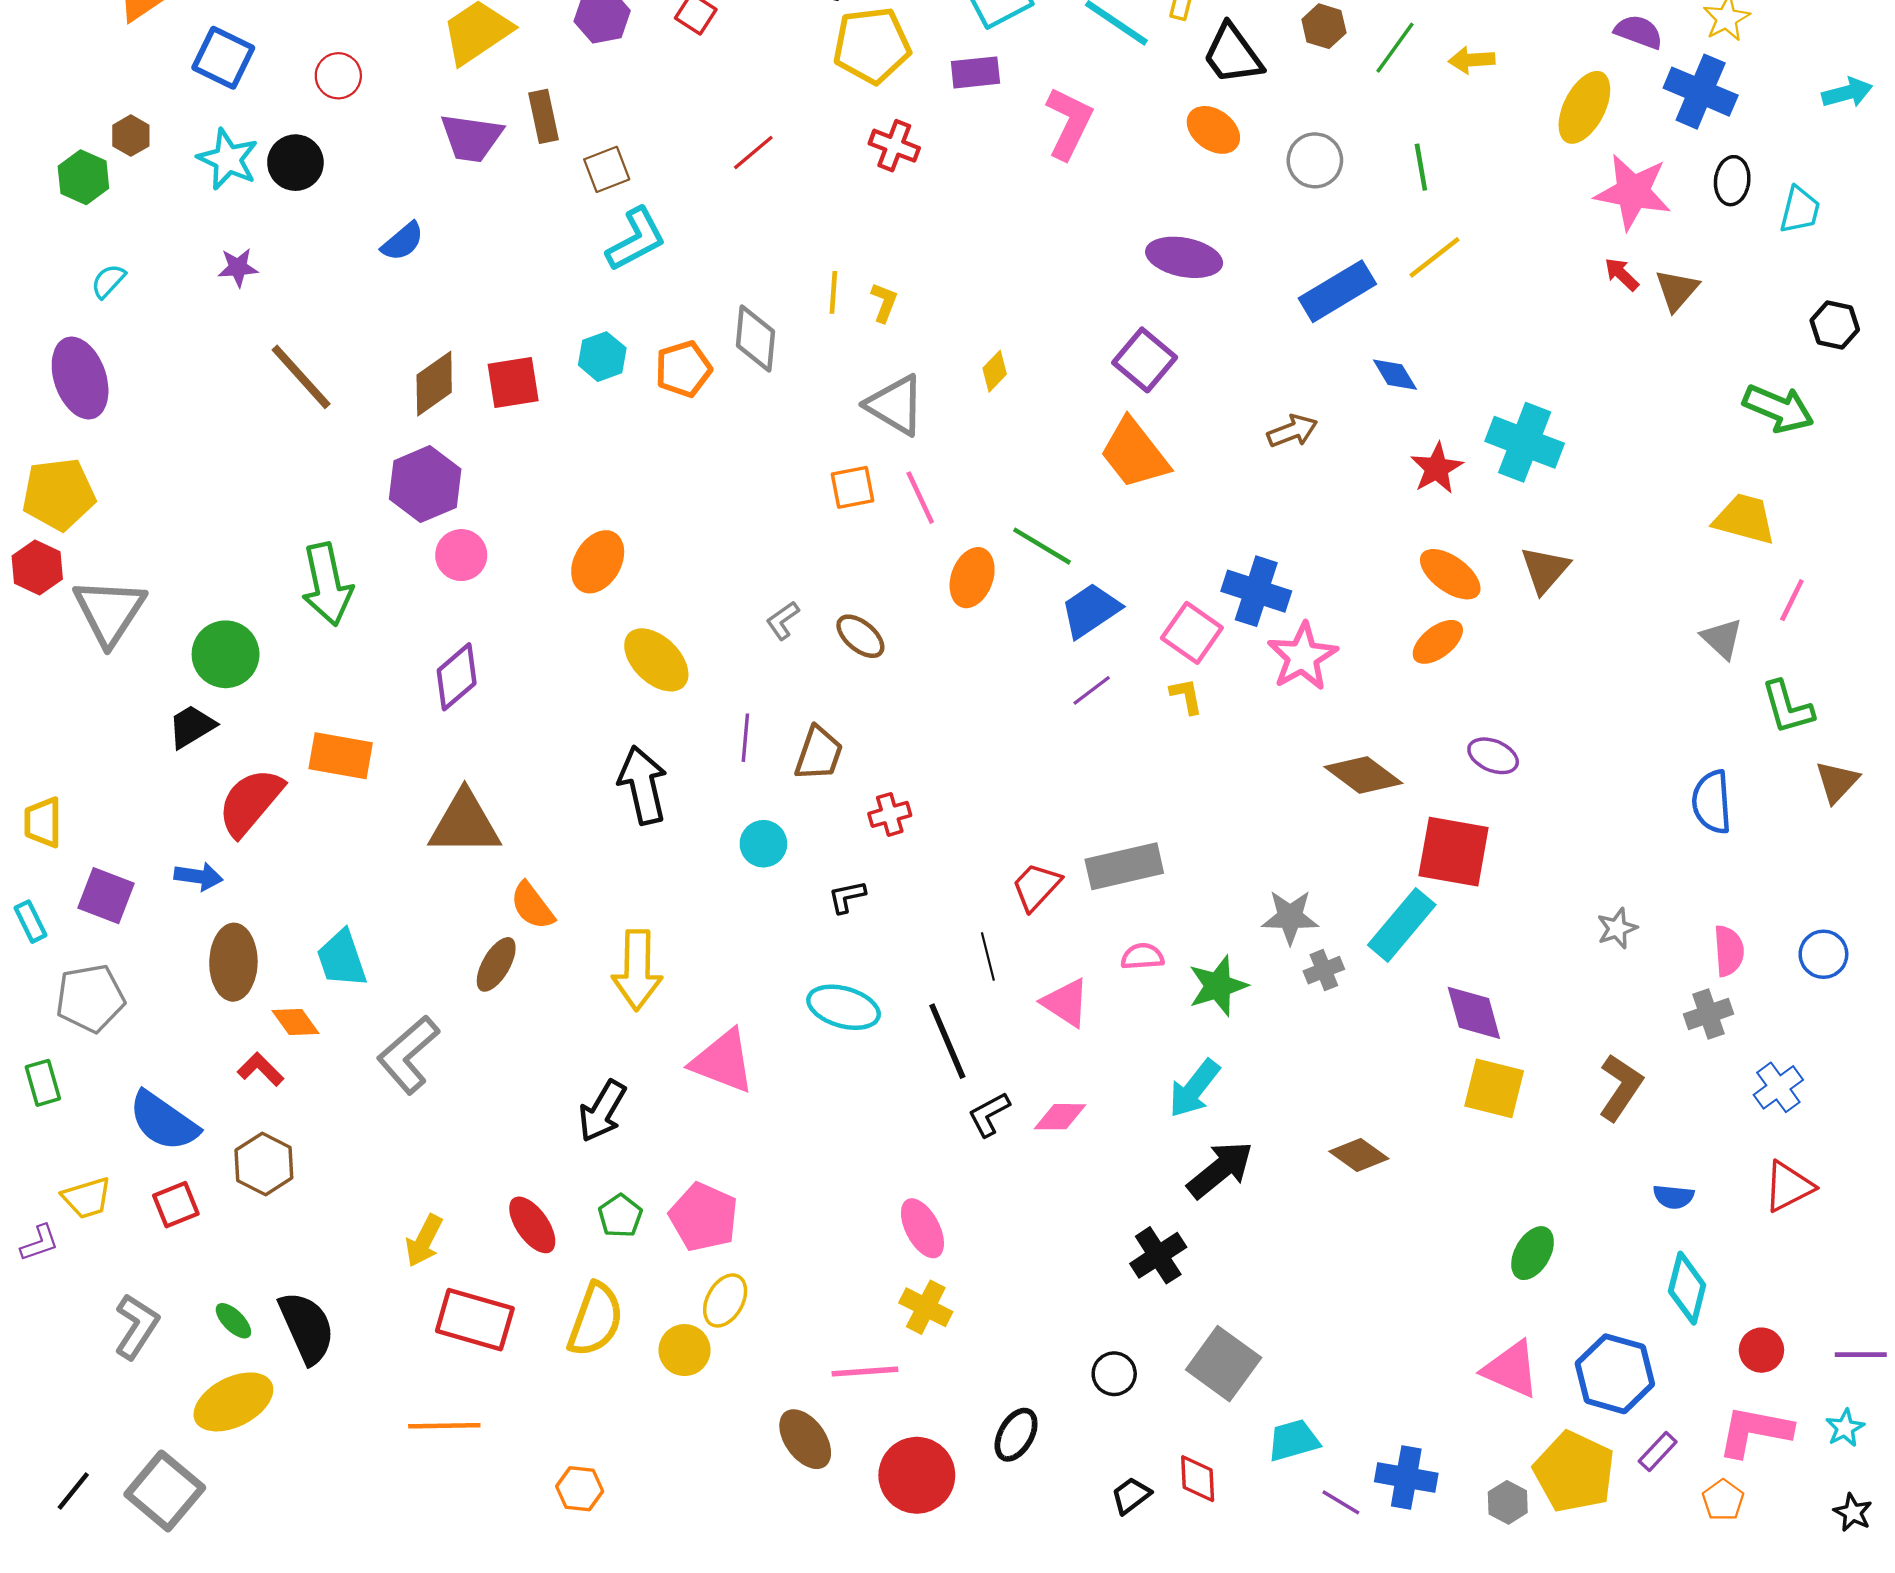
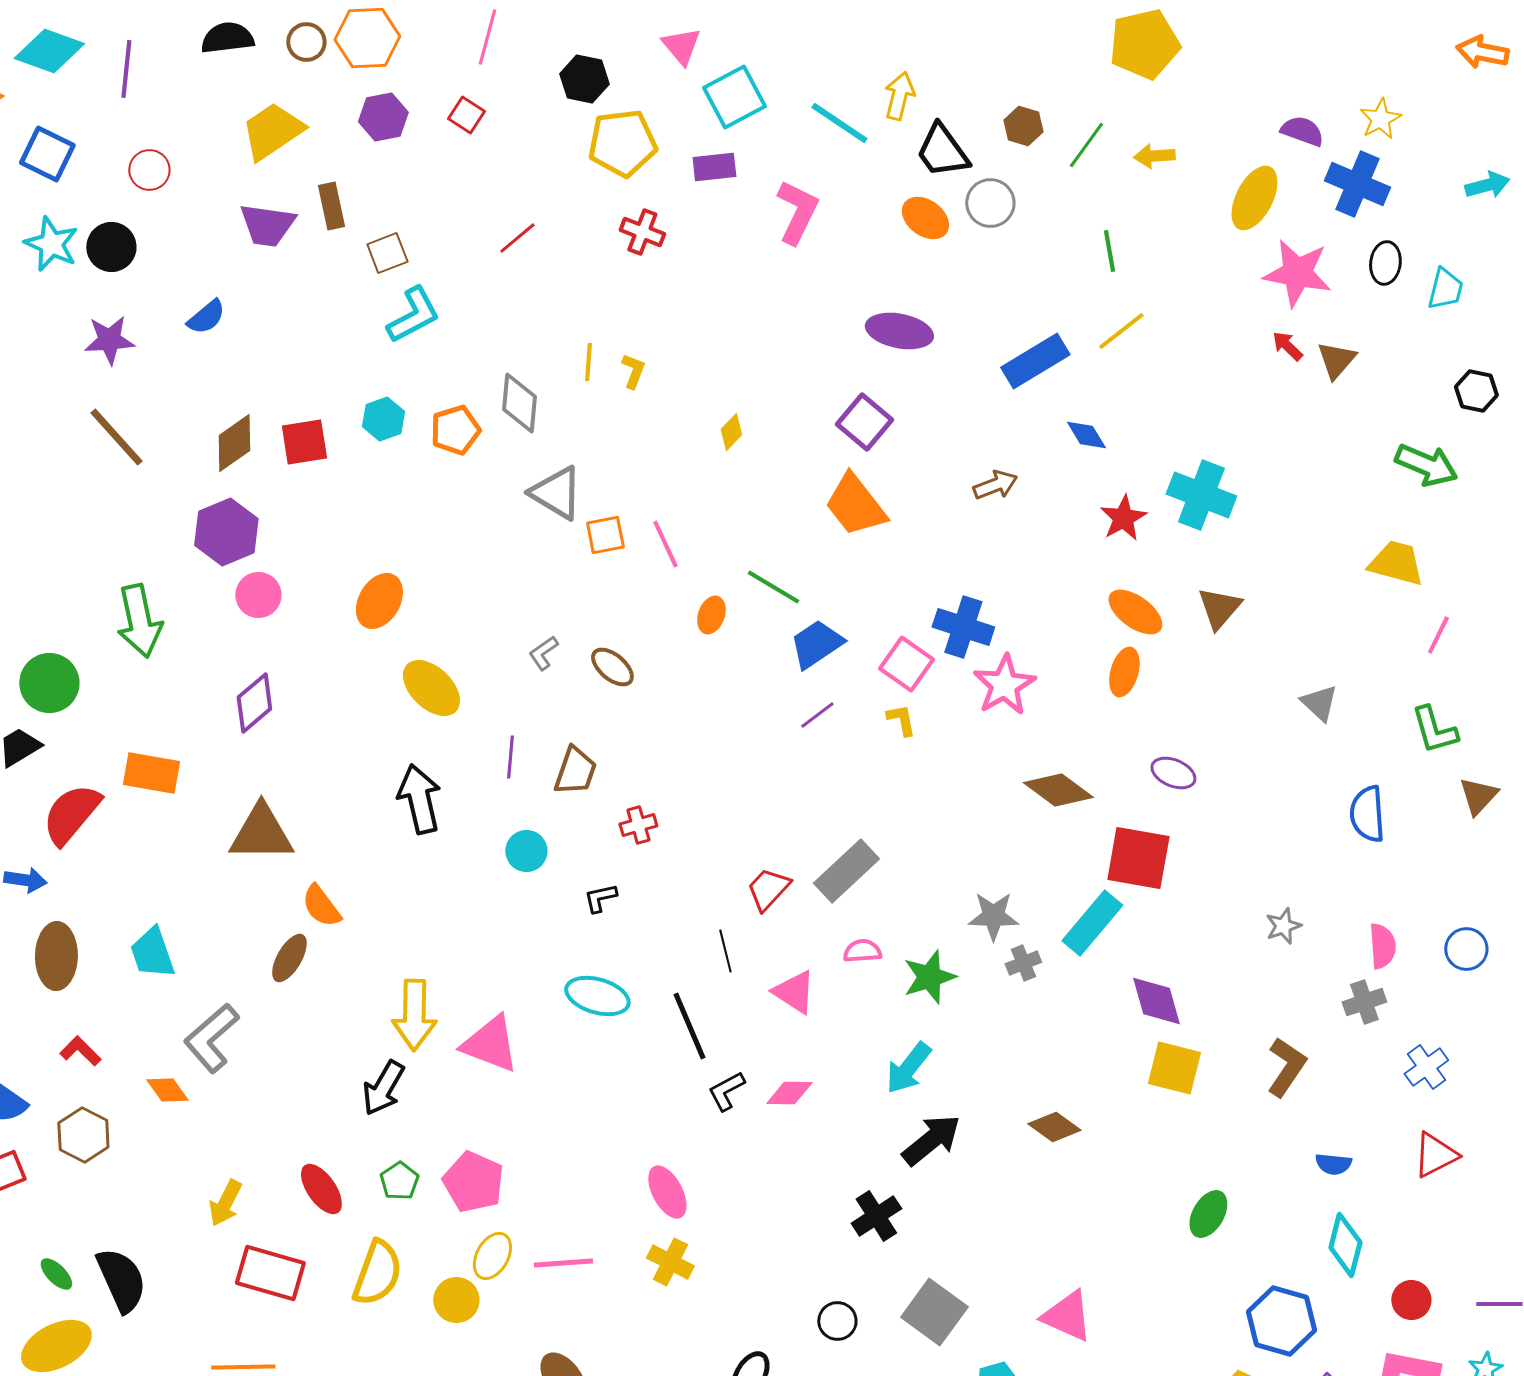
gray circle: (1315, 160) -> (990, 203), moved
purple star: (238, 267) -> (109, 340), moved, size x1.4
gray triangle: (895, 405) -> (556, 493), moved
orange ellipse: (972, 578) -> (711, 615), size x0.7
gray triangle: (1722, 639) -> (1319, 703), moved
orange ellipse: (1438, 642) -> (1124, 672), turned -36
gray rectangle: (1124, 866) -> (846, 871), turned -30
yellow arrow: (637, 970) -> (414, 1015), moved
orange diamond: (295, 1022) -> (167, 1090), moved
pink triangle: (1511, 1369) -> (1067, 1316), moved
pink line: (865, 1372) -> (563, 1263), moved

